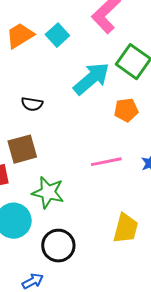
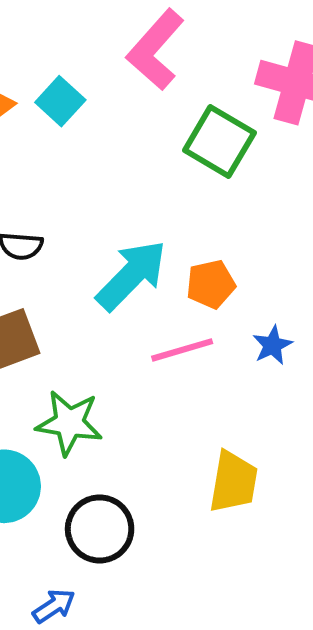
cyan arrow: (91, 79) -> (131, 275), moved
orange pentagon: (126, 110) -> (211, 284), moved

